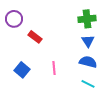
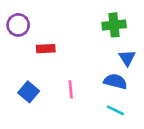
red rectangle: (35, 37) -> (46, 49), turned -40
blue triangle: (88, 41) -> (127, 58), moved

